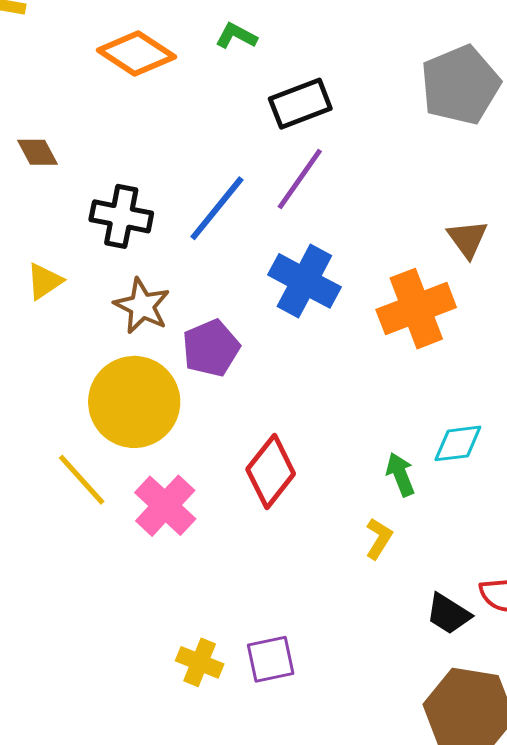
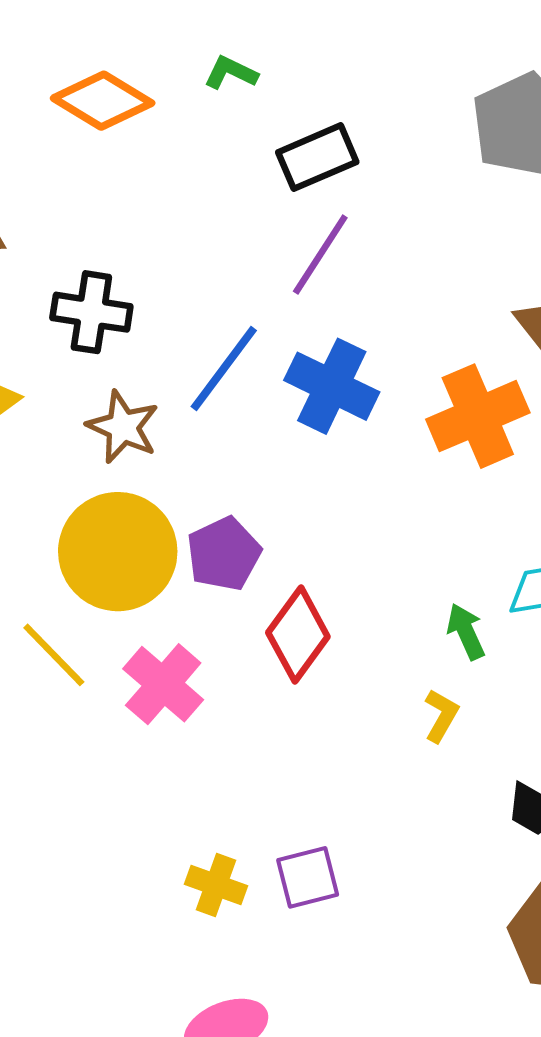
blue line: (217, 208) -> (224, 369), moved
purple pentagon: (211, 348) -> (224, 554), moved

